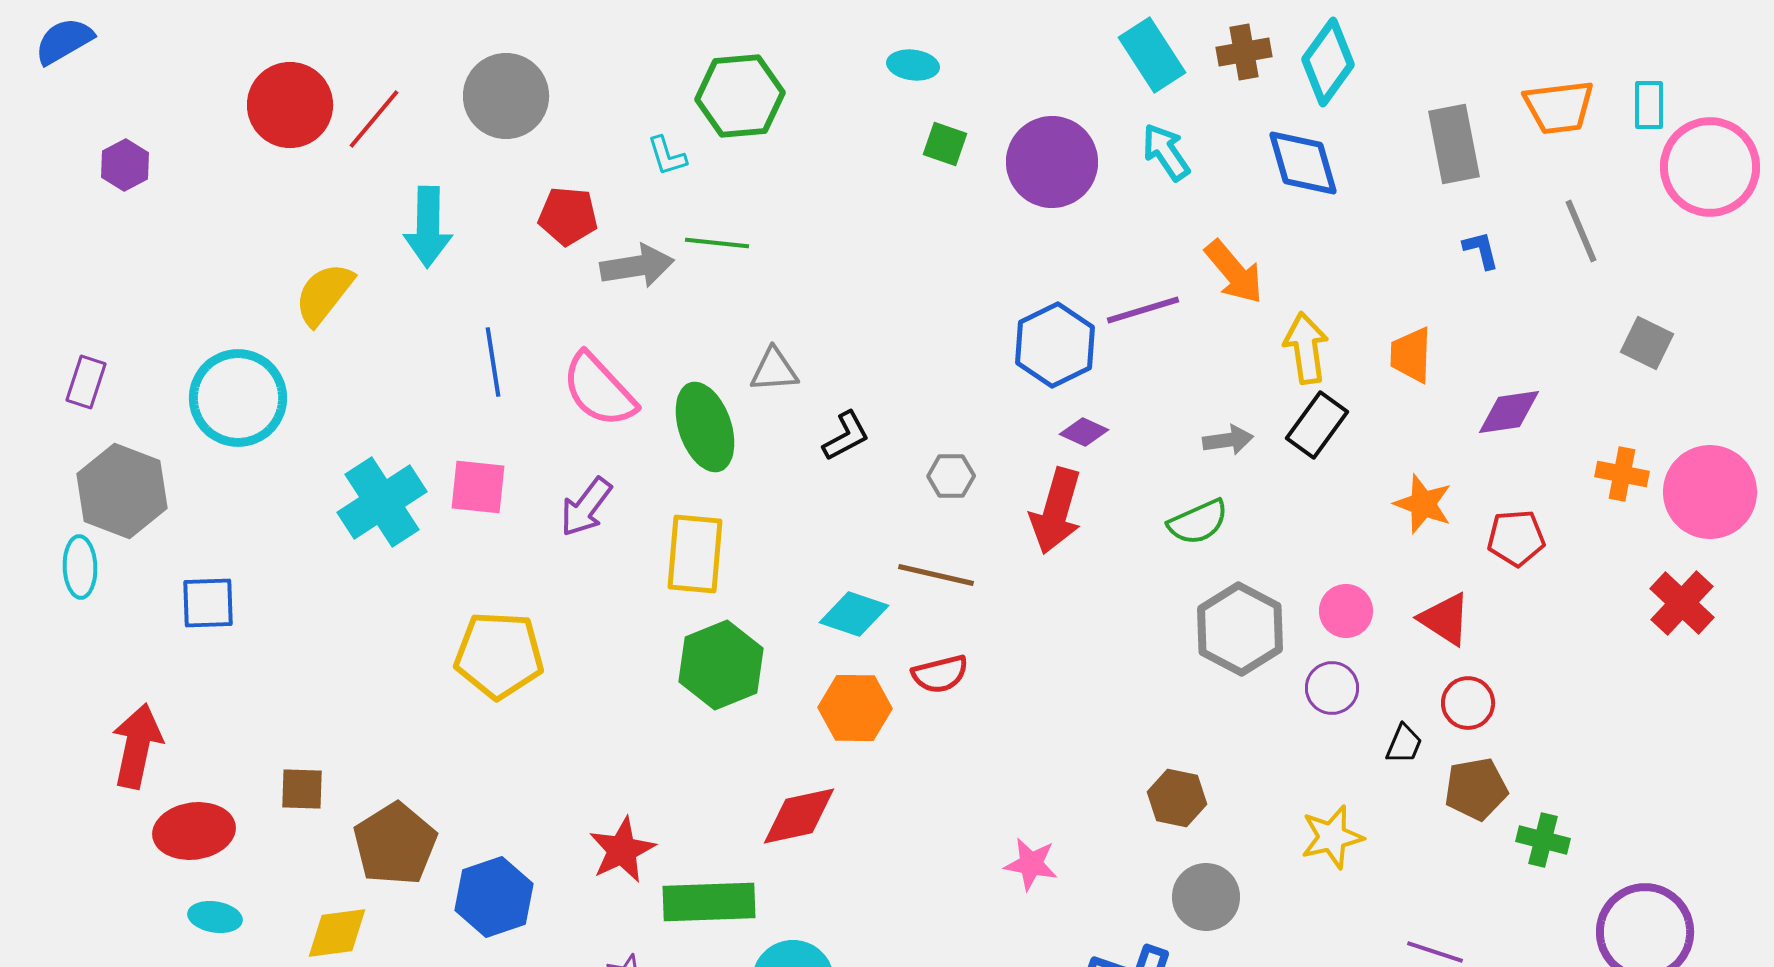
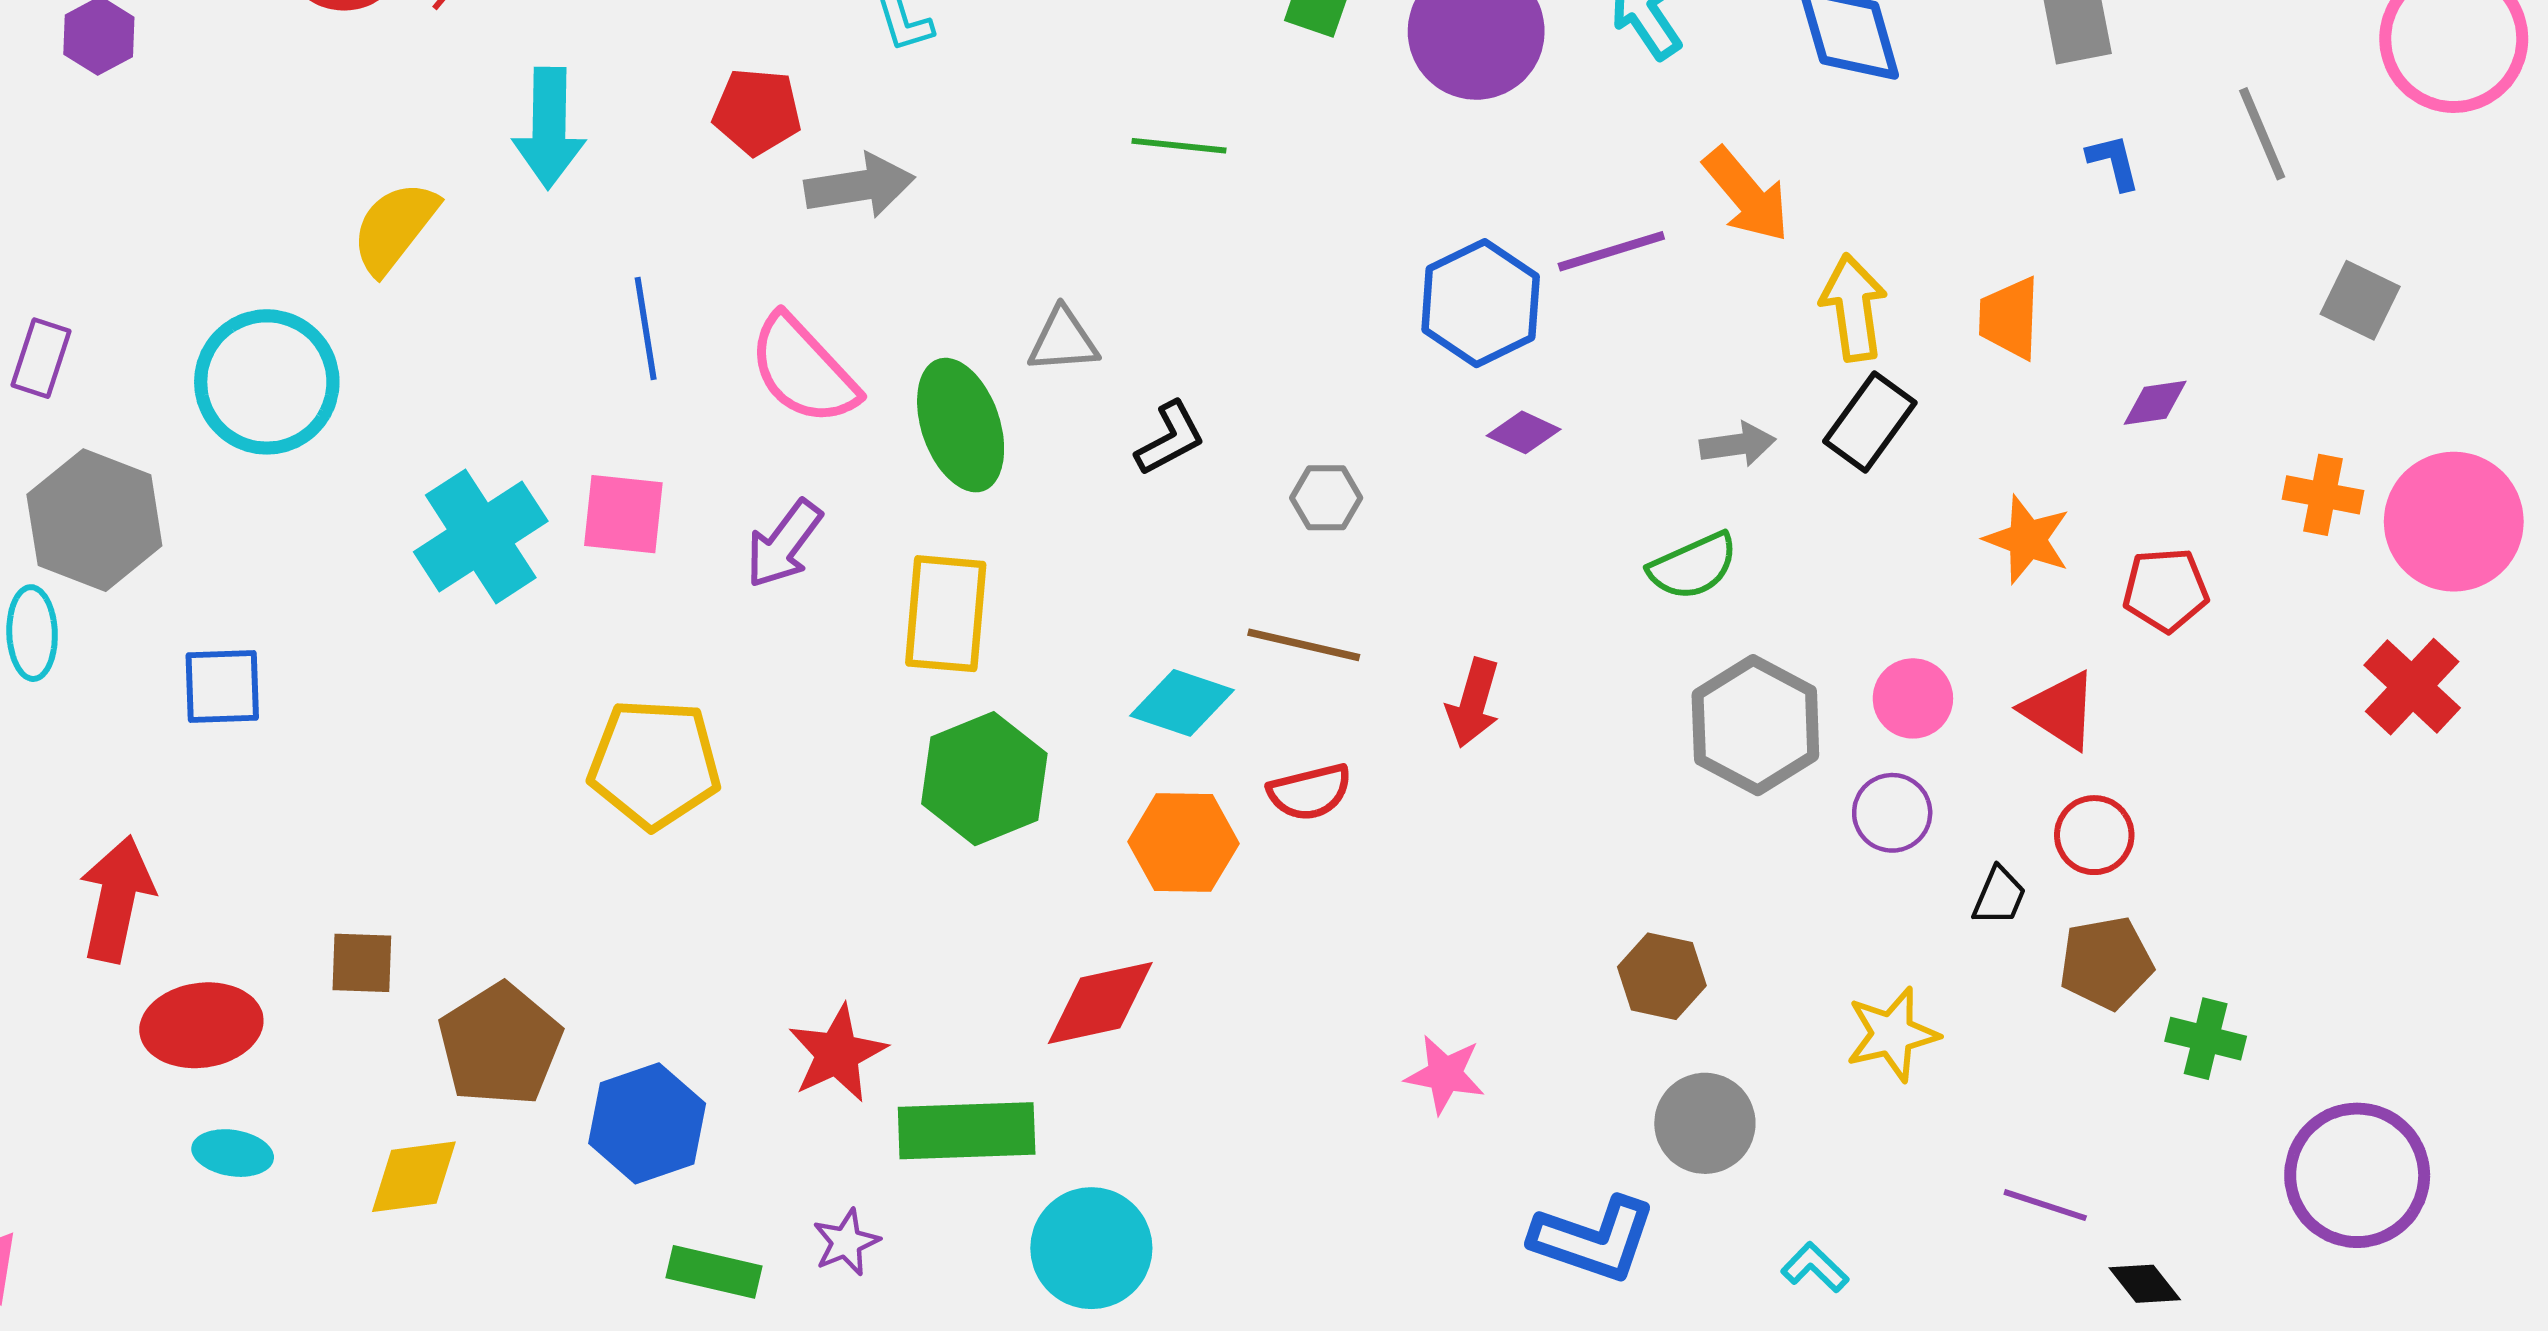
green line: (717, 243) -> (1179, 146), moved
purple diamond: (1509, 412) -> (2155, 403), size x0.7
red arrow: (1056, 511) -> (1473, 703), moved, size x0.7

